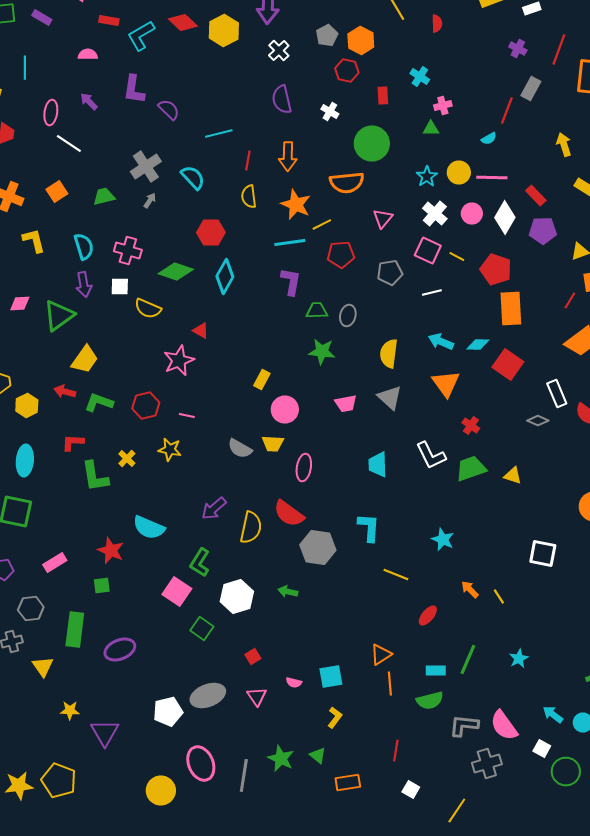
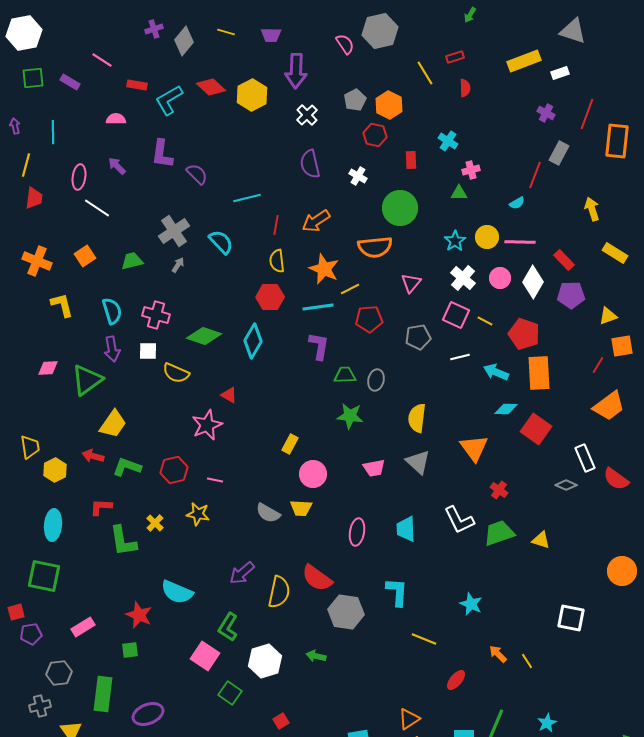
orange arrow: (288, 156) -> (316, 221), turned 56
red hexagon: (211, 232) -> (270, 297), moved
cyan arrow: (441, 342) -> (496, 372), moved
pink ellipse: (304, 468) -> (357, 532), moved

